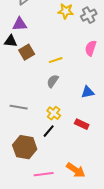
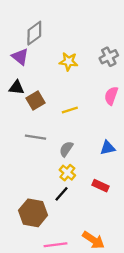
yellow star: (66, 11) -> (69, 61), moved
purple triangle: (20, 24) -> (20, 57), moved, turned 42
gray semicircle: (53, 81) -> (66, 149), moved
gray line: (19, 107) -> (35, 137), moved

